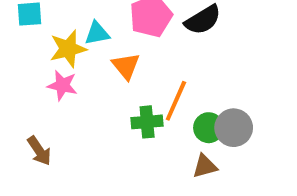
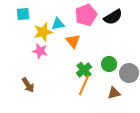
orange line: (176, 101) -> (84, 85), moved
green cross: (147, 122) -> (84, 70), turned -35
green circle: (209, 128) -> (109, 64), moved

